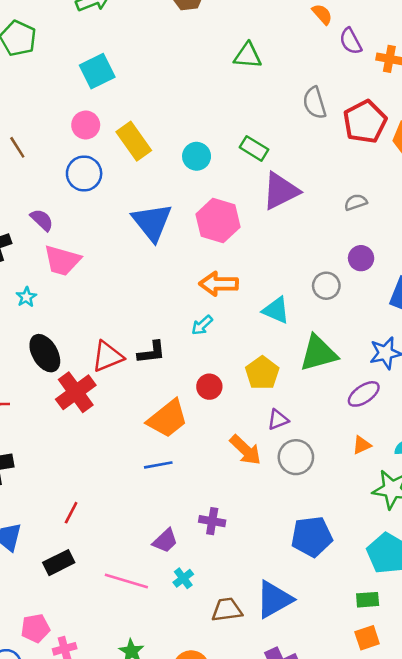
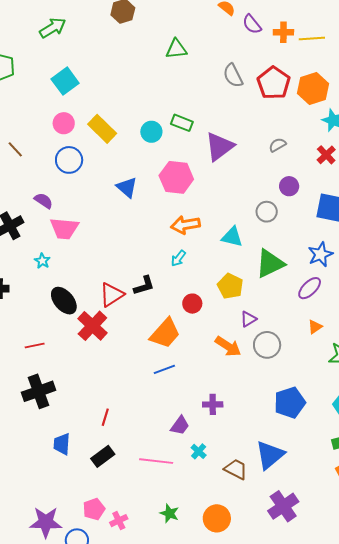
green rectangle: (254, 148) -> (182, 123), moved
blue triangle: (152, 222) -> (127, 187), size x0.7
brown trapezoid: (227, 610) -> (236, 469), turned 45

